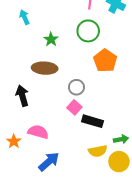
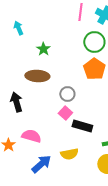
green circle: (88, 31) -> (94, 42), moved
yellow semicircle: (98, 151) -> (69, 154), moved

